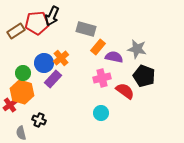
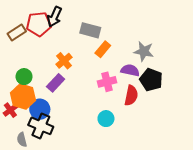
purple semicircle: (114, 57) -> (130, 70), moved
blue circle: (44, 63) -> (40, 109), moved
red semicircle: (125, 91) -> (131, 95), turned 66
black cross: (39, 120) -> (41, 126), size x1.6

